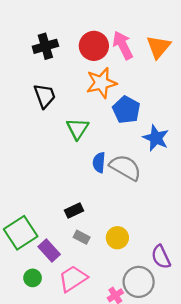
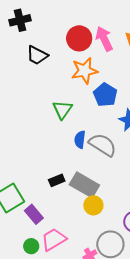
black cross: (45, 46) -> (20, 20), moved
black trapezoid: (45, 96) -> (37, 55), moved, turned 135
gray rectangle: (82, 237) -> (84, 185), moved, size x2.0
green circle: (33, 278) -> (31, 246), moved

